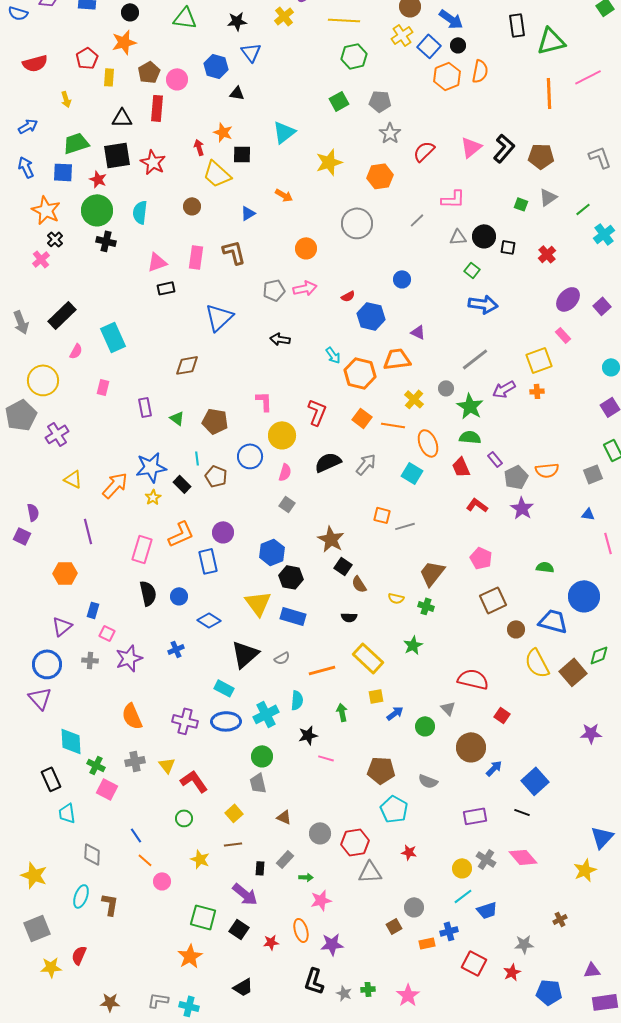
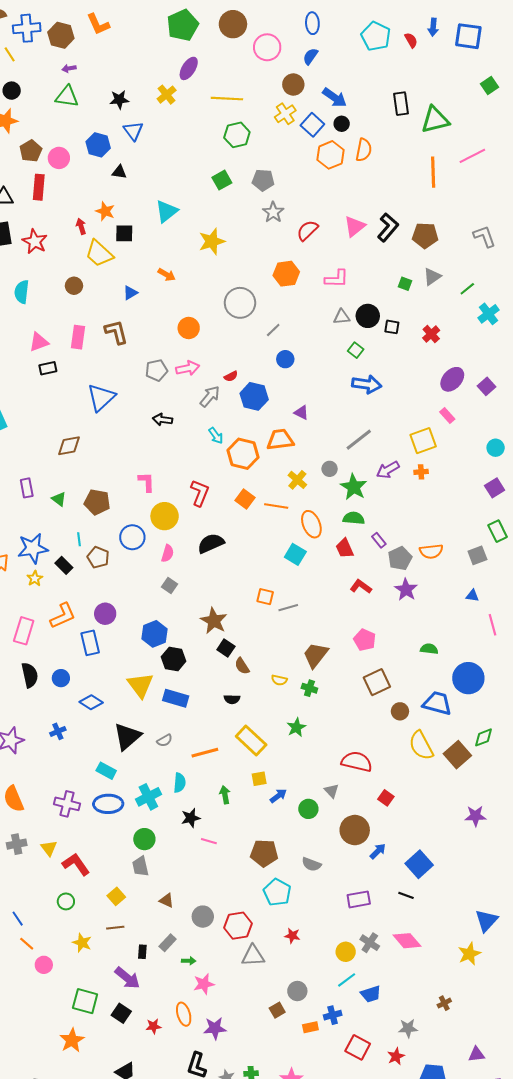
orange hexagon: (380, 176) -> (286, 274), moved
gray line: (417, 220) -> (273, 330), moved
gray arrow: (366, 464) -> (210, 396), moved

